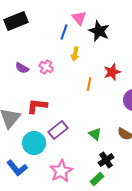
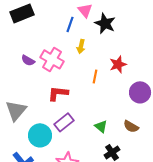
pink cross: (46, 67) -> (52, 59), size x1.6
red L-shape: (37, 106) -> (58, 93), moved

